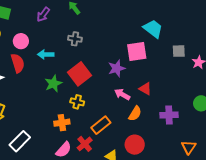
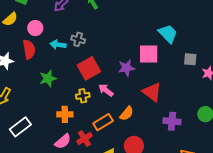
gray cross: (75, 39) -> (78, 39), moved
green star: (53, 84) -> (48, 78), moved
red triangle: (145, 89) -> (152, 92), size x1.5
pink arrow: (122, 94) -> (106, 90), moved
yellow cross: (77, 102) -> (83, 96), turned -32
orange semicircle: (135, 114) -> (127, 113), moved

